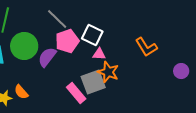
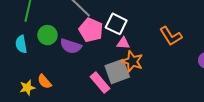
pink pentagon: (67, 41) -> (91, 30), turned -30
green circle: (24, 46) -> (47, 35), size x0.7
purple semicircle: (47, 57) -> (71, 46), turned -110

